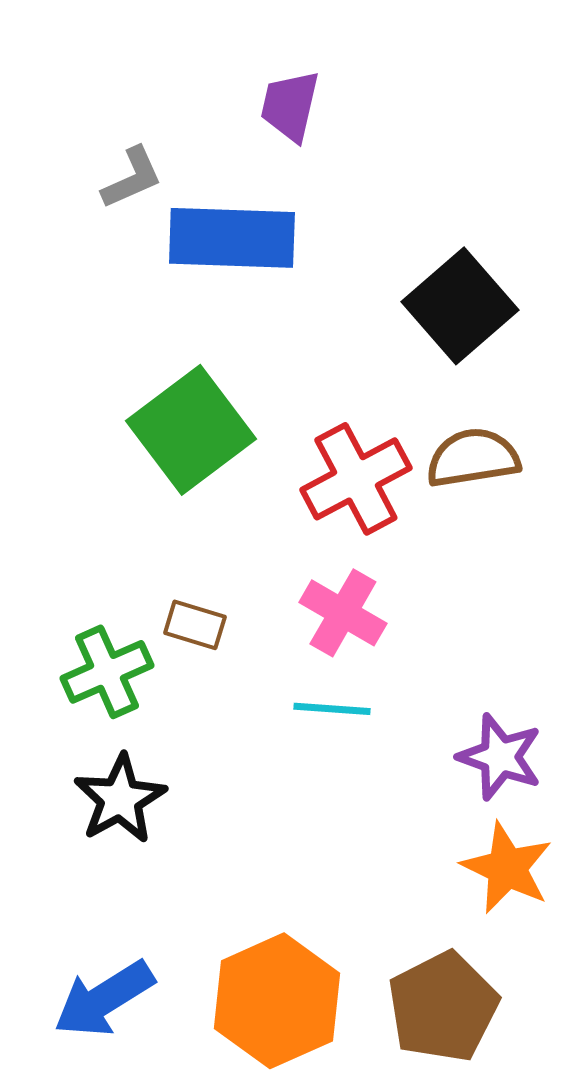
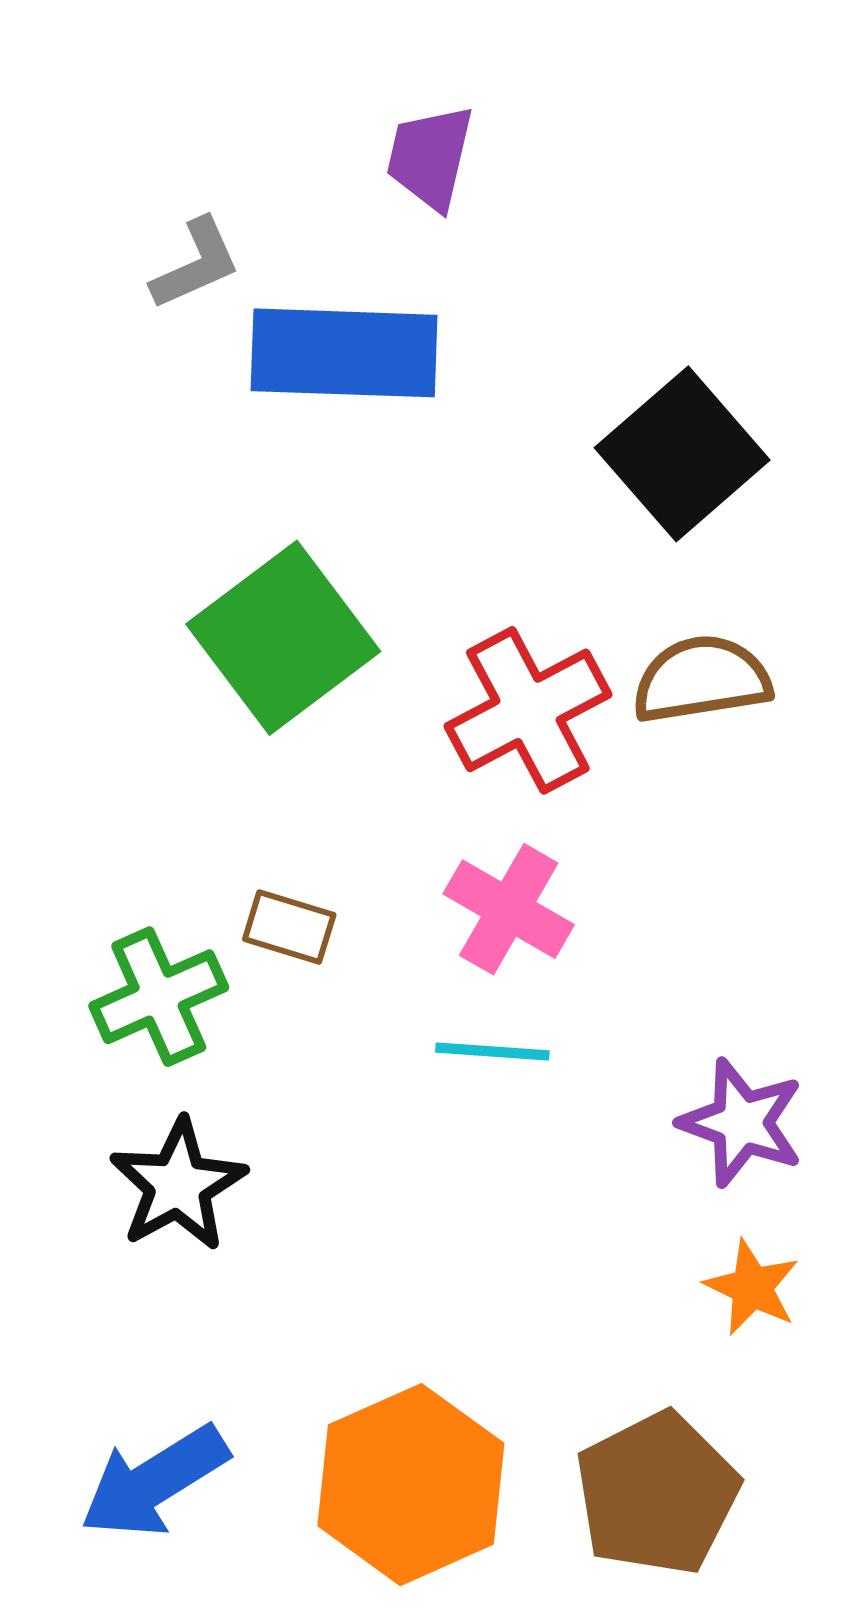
orange star: (507, 868) -> (752, 1287), size x0.7

